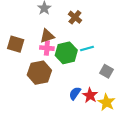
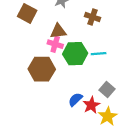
brown cross: (75, 17) -> (93, 17), turned -32
brown square: (16, 44) -> (27, 13), moved
gray square: (107, 71) -> (107, 89), moved

